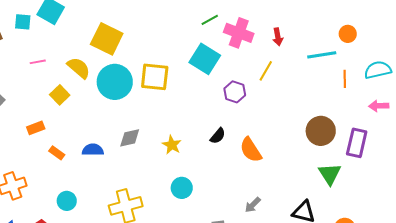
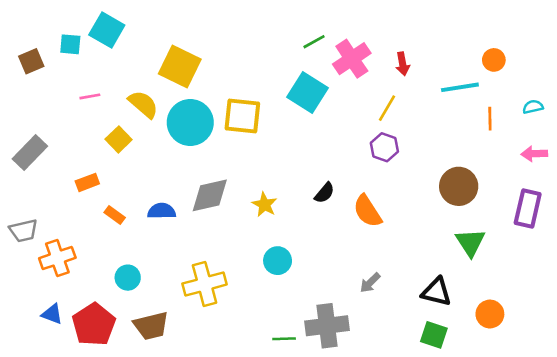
pink cross: (239, 33) -> (352, 59), turned 36
cyan semicircle: (378, 70) -> (533, 107), size x0.6
purple hexagon: (235, 92) -> (384, 147), moved
gray diamond: (130, 138) -> (210, 195), size x1.4
purple rectangle: (357, 143) -> (528, 208), moved

